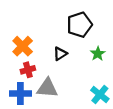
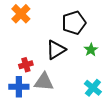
orange cross: (23, 46) -> (21, 14), moved
black triangle: (60, 54) -> (56, 50), size x1.5

